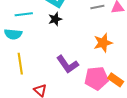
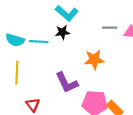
cyan line: (24, 14) -> (39, 42), moved
orange star: (103, 43) -> (94, 60), moved

